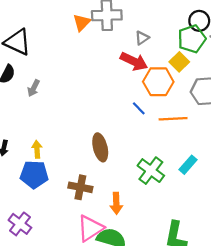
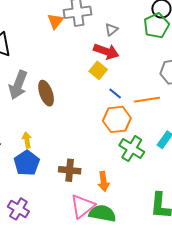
yellow square: (179, 62) -> (98, 70), moved
orange hexagon: (158, 82) -> (117, 119), moved
gray arrow: (34, 88) -> (18, 85), size x1.8
brown ellipse: (100, 147) -> (46, 93), moved
blue pentagon: (34, 175) -> (27, 163), turned -30

